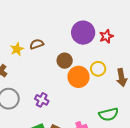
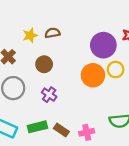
purple circle: (83, 33) -> (103, 45), moved
brown circle: (65, 61) -> (44, 64), moved

